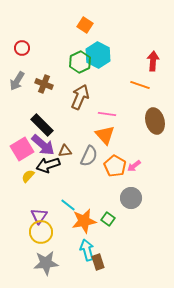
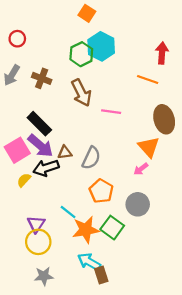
brown arrow: (80, 97) -> (81, 93), turned 130
orange triangle: (105, 135) -> (149, 147), moved
orange pentagon: (115, 166) -> (101, 191), moved
green square: (108, 219) -> (112, 228), size x1.5
cyan arrow: (87, 250) -> (89, 262), turned -45
gray star: (46, 263) -> (44, 276), size x0.7

